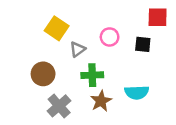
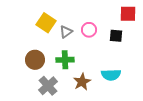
gray triangle: (78, 49) -> (66, 32), moved
green cross: (92, 75) -> (65, 60), moved

